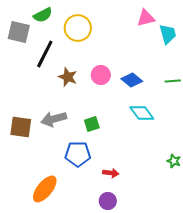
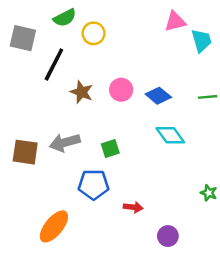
green semicircle: (43, 15) -> (65, 18), moved
yellow circle: (78, 28) -> (94, 33), size x0.7
purple circle: (108, 201) -> (168, 236), moved

